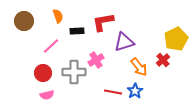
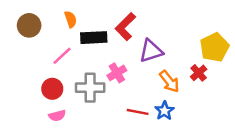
red L-shape: (103, 22) -> (125, 27), turned -35
black rectangle: (77, 31) -> (94, 38), size x1.5

